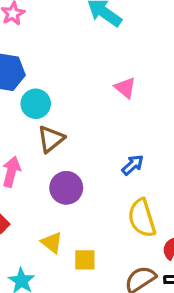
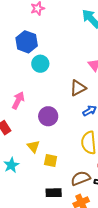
brown triangle: (51, 139) -> (78, 88), moved

